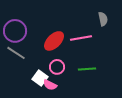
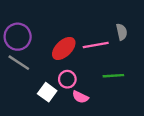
gray semicircle: (103, 19) -> (122, 32), moved
green line: (87, 69) -> (113, 76), moved
pink semicircle: (50, 85) -> (80, 97), moved

